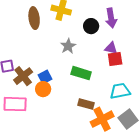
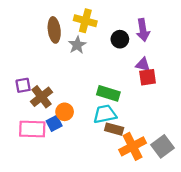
gray star: (68, 46) -> (77, 45), moved
blue square: (45, 77) -> (54, 123), moved
cyan trapezoid: (120, 91) -> (105, 114), moved

